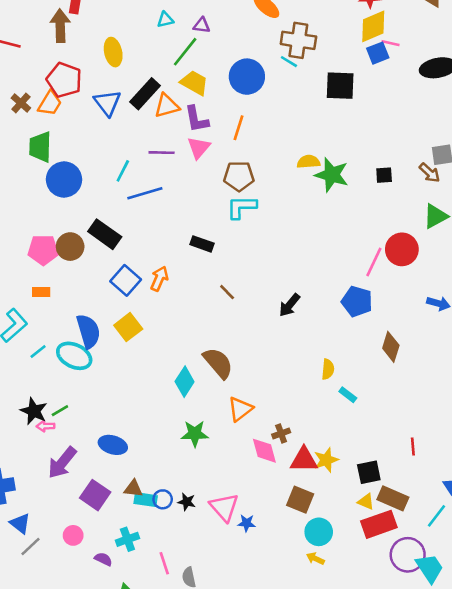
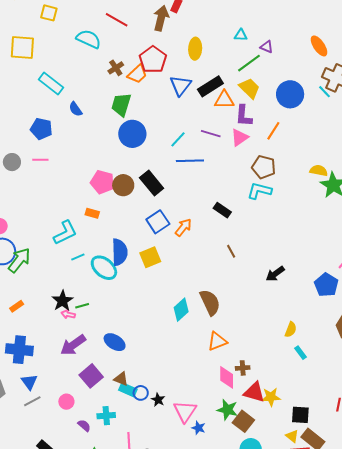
green star: (195, 434) -> (227, 410), moved

